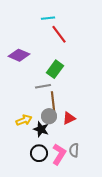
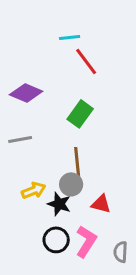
gray line: (43, 86) -> (20, 139), moved
red triangle: (69, 118) -> (101, 204), moved, turned 40
gray semicircle: (74, 150) -> (121, 252), moved

